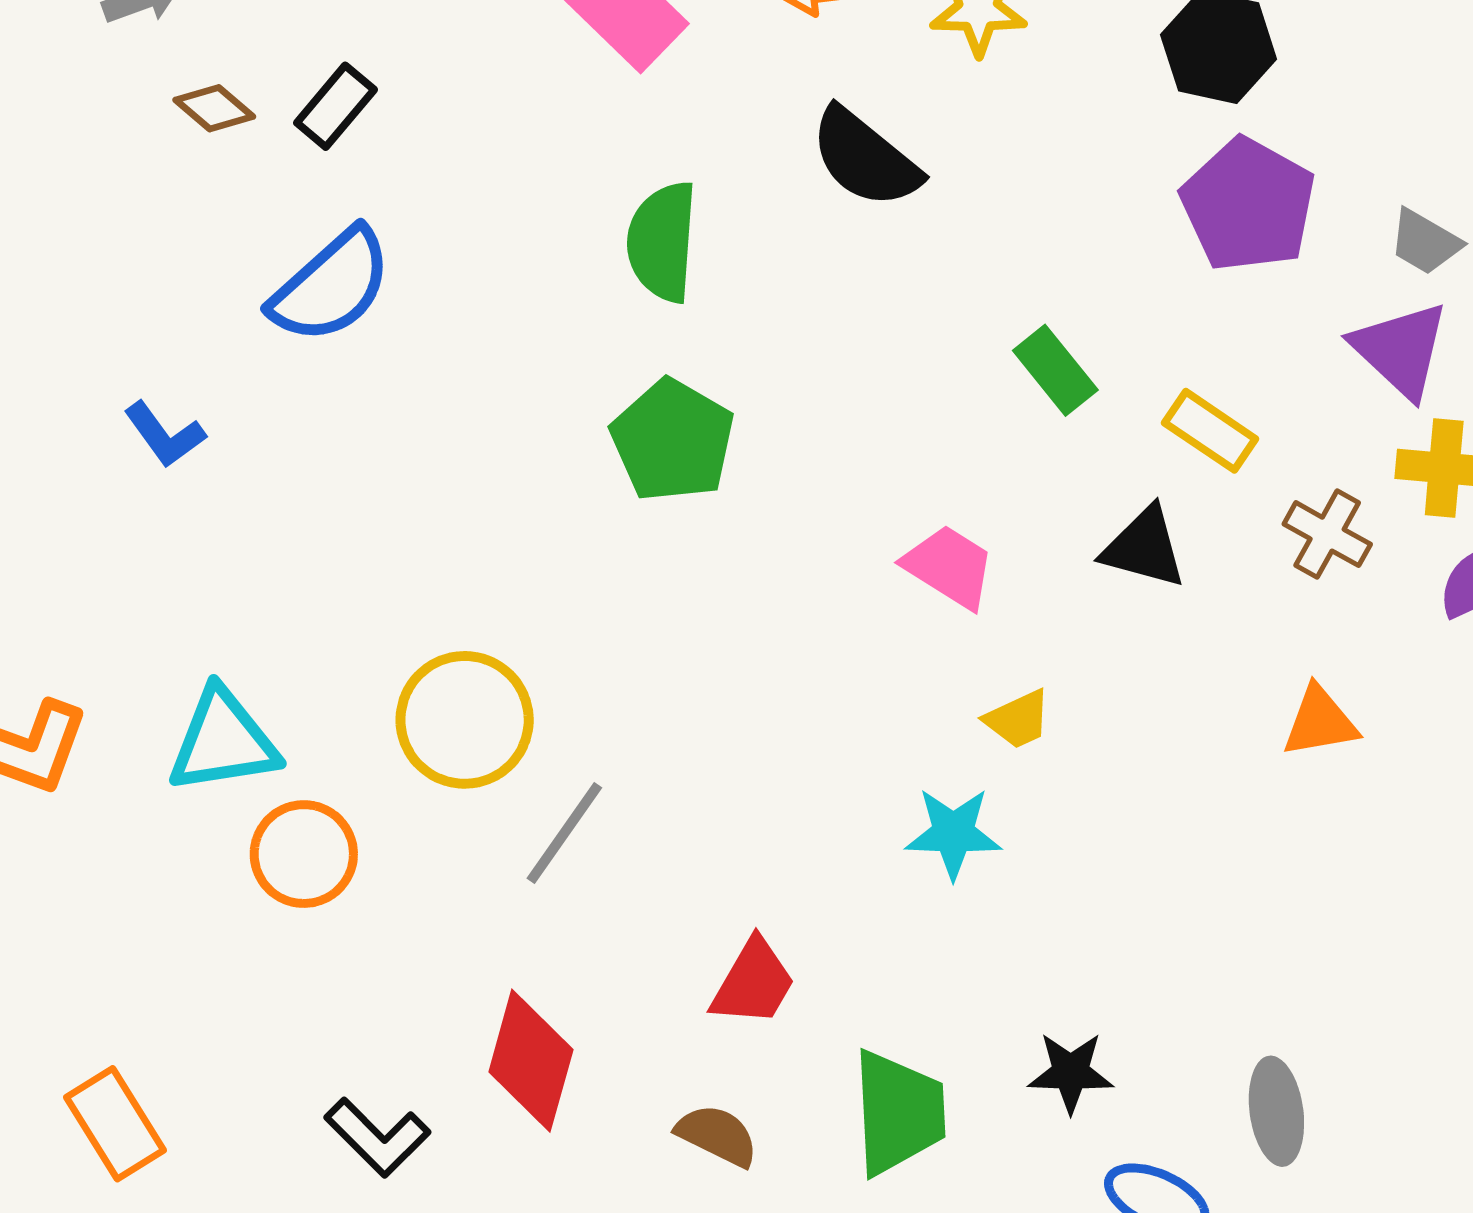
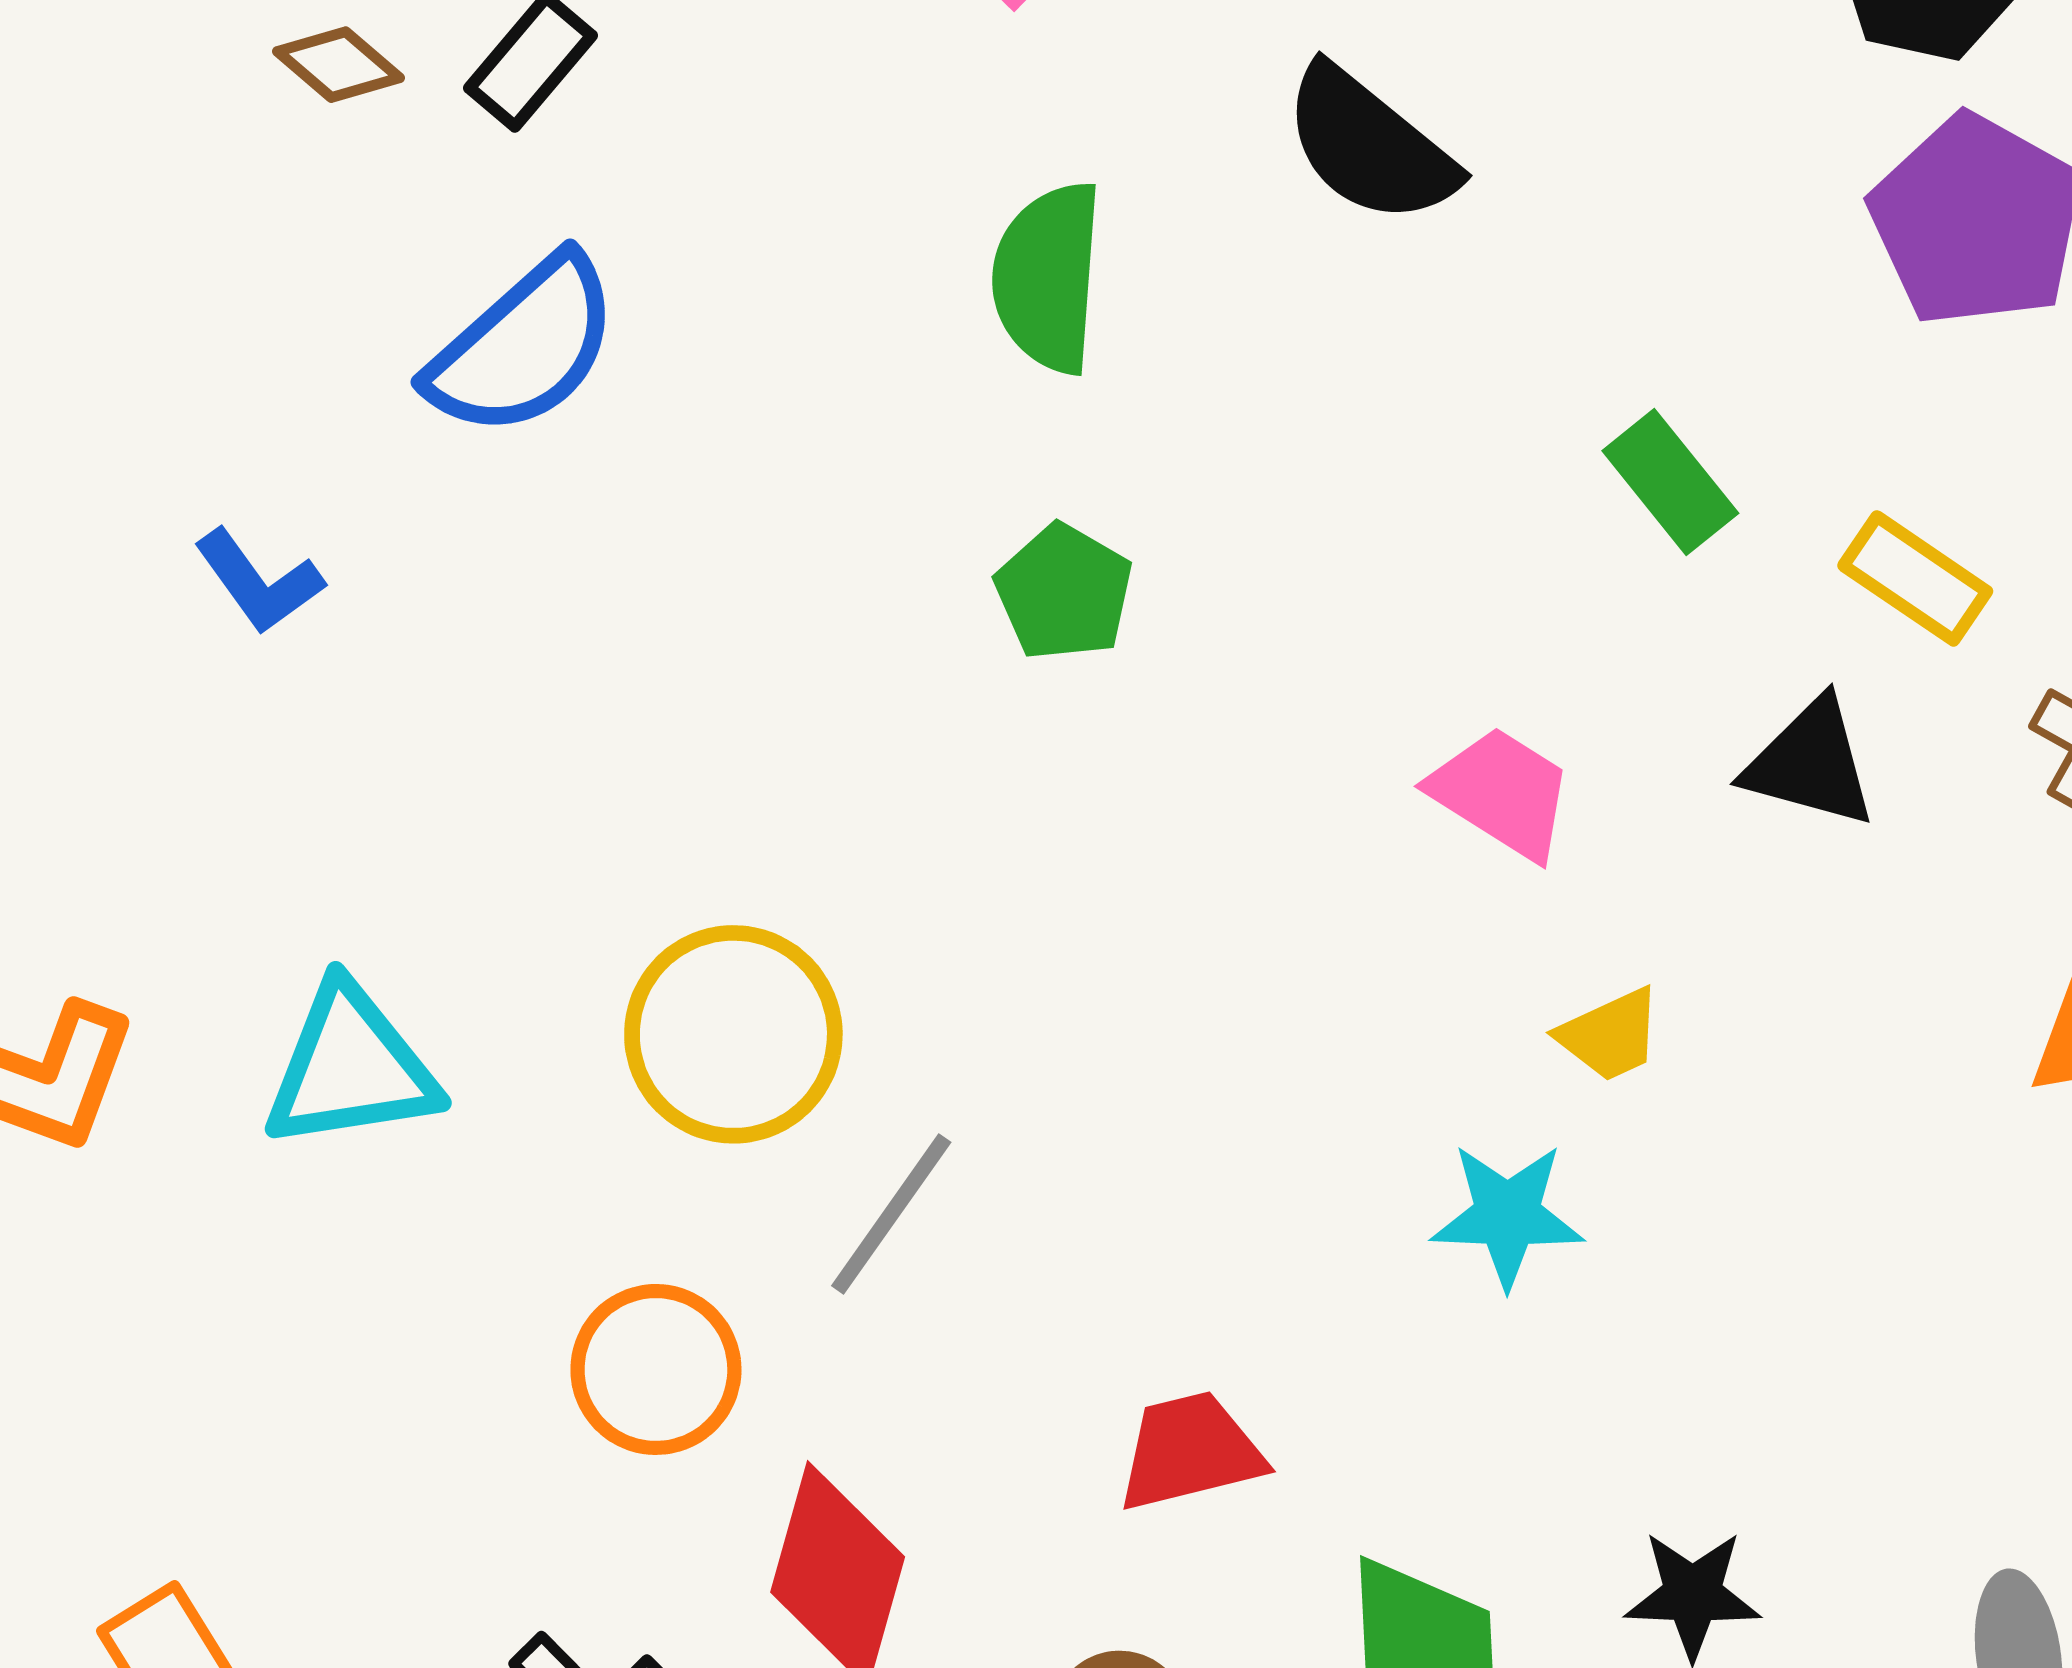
green pentagon: (673, 440) -> (1064, 592), size x0.7
orange circle: (304, 854) -> (656, 1369), moved
red trapezoid: (753, 983) -> (1190, 1451), turned -134

